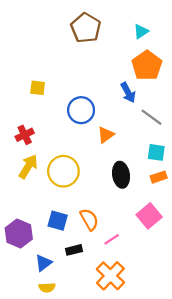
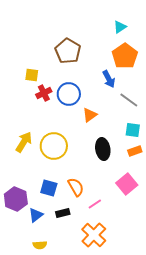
brown pentagon: (86, 28) -> (68, 51), moved
red cross: (25, 135) -> (44, 93), moved
blue triangle: (43, 263) -> (36, 215), moved

